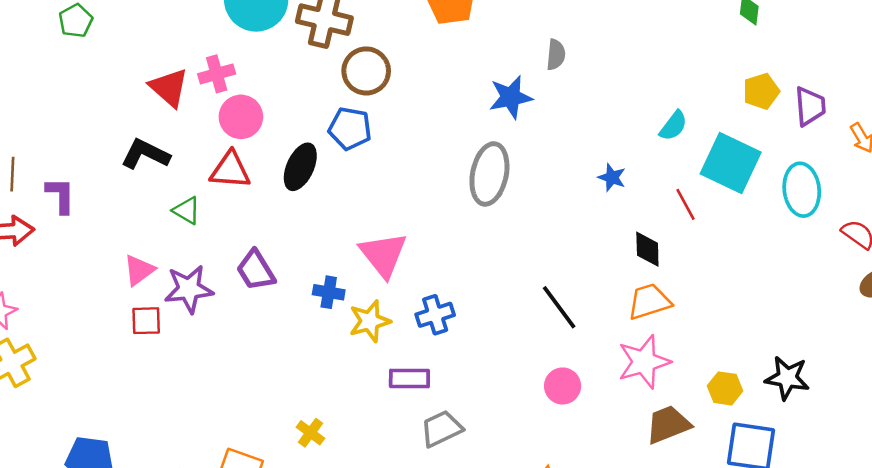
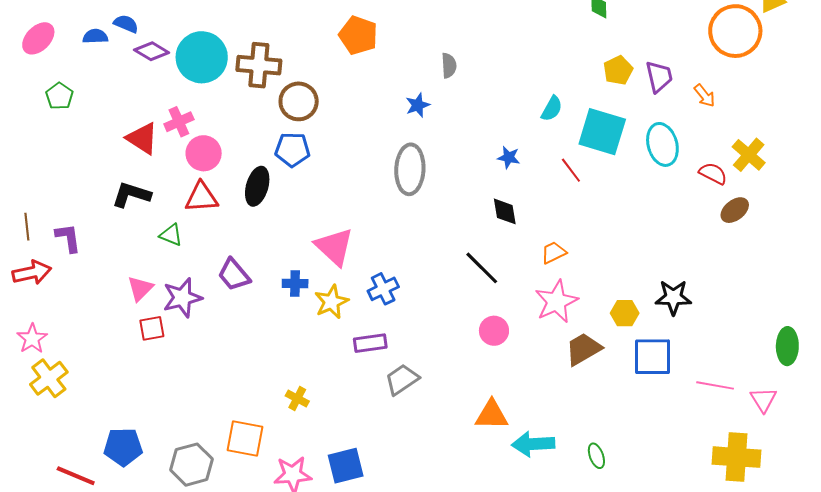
blue star: (511, 97) -> (418, 105), size x0.7
black diamond: (647, 249) -> (505, 211), moved
orange trapezoid: (649, 302) -> (554, 253), size x0.7

